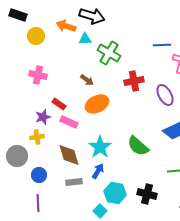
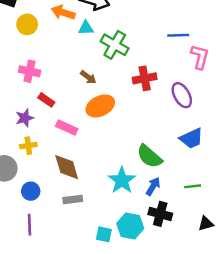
red rectangle: (59, 104) -> (46, 100), moved
purple star: (43, 117) -> (25, 118), moved
cyan star: (100, 147) -> (122, 180), moved
blue arrow: (98, 171) -> (153, 186), moved
cyan hexagon: (115, 193) -> (130, 226), moved
cyan square: (100, 211) -> (104, 234), turned -32

